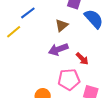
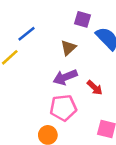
pink pentagon: (69, 79) -> (63, 108), moved

